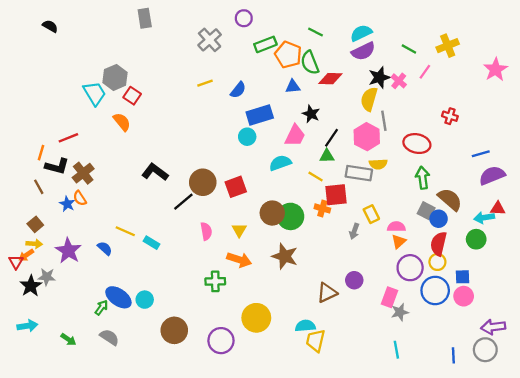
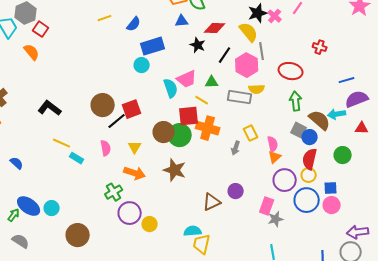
red diamond: (330, 79) -> (215, 28), moved
yellow semicircle: (369, 99) -> (249, 32), turned 125
pink trapezoid: (295, 136) -> (187, 79), moved, turned 40
black line: (331, 138) -> (225, 55), moved
cyan semicircle: (280, 163) -> (171, 88), turned 90
black L-shape: (155, 172) -> (50, 108), moved
red square: (336, 195) -> (189, 116), moved
black line: (183, 202) -> (117, 121), moved
orange cross: (322, 208) -> (208, 128), size x1.6
cyan arrow: (484, 218) -> (337, 114), moved
pink semicircle: (396, 227) -> (273, 144), turned 77
yellow line: (125, 231) -> (62, 143), moved
cyan rectangle: (152, 243) -> (77, 158), moved
green cross: (215, 281) -> (114, 192), turned -30
yellow circle: (256, 318) -> (150, 224), size x0.6
purple circle: (221, 341) -> (130, 213), moved

